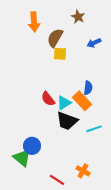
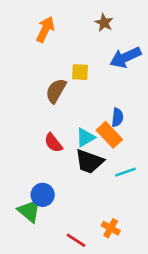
orange arrow: (34, 22) -> (45, 29), turned -150
brown semicircle: (55, 38) -> (56, 91), moved
blue arrow: (94, 43) -> (125, 57), size x1.6
red semicircle: (48, 99) -> (53, 143), moved

